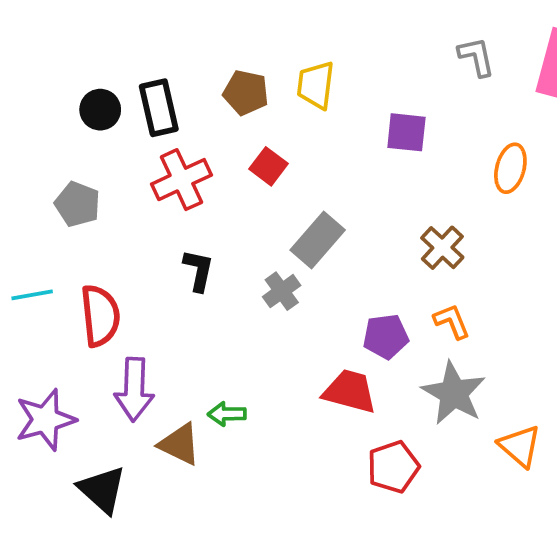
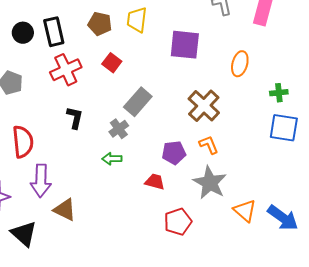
purple square: (406, 132) -> (185, 45), size x1.4
brown cross: (442, 248) -> (204, 106), size x1.4
red trapezoid: (350, 391) -> (155, 182), size x0.7
green arrow: (227, 414) -> (112, 159), moved

